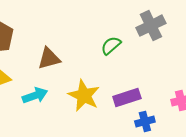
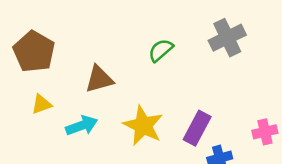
green semicircle: (111, 46) -> (161, 50), moved
purple rectangle: (127, 98) -> (197, 128), turned -44

